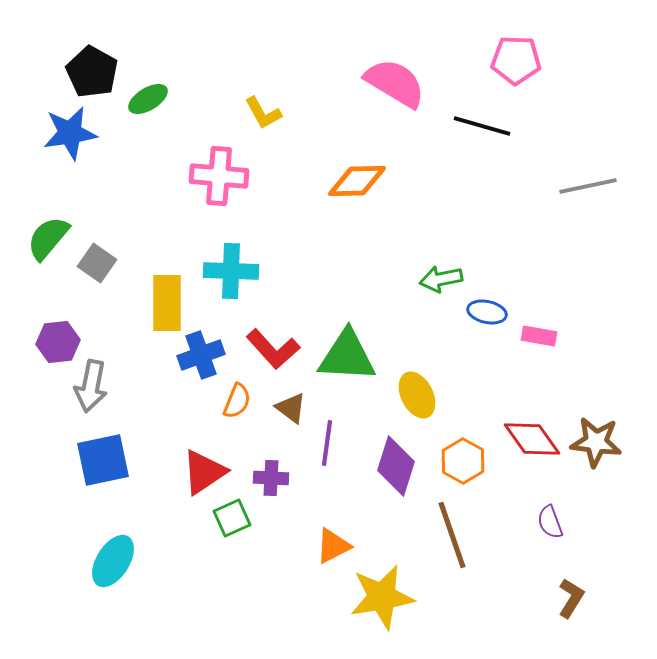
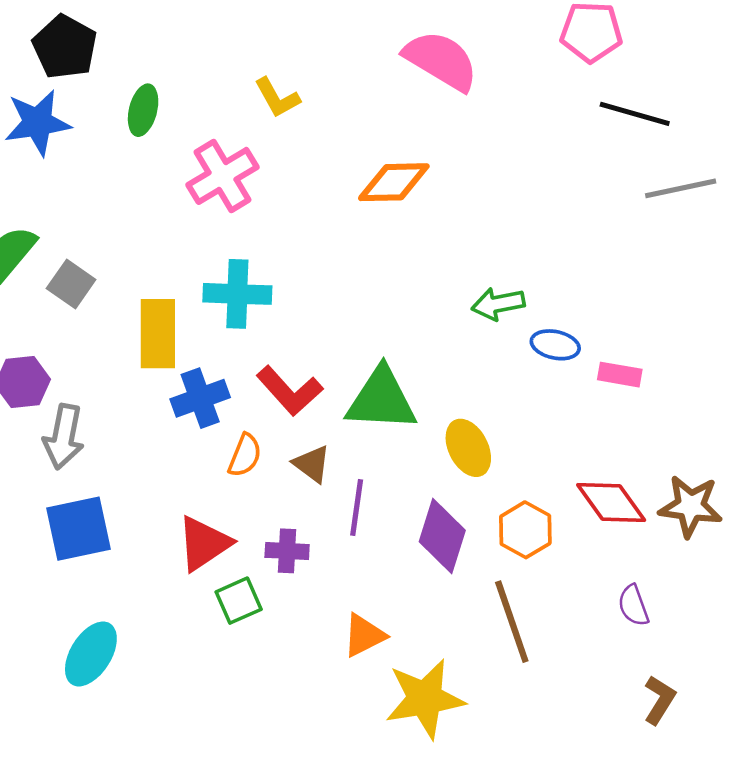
green ellipse: (148, 99) -> (143, 110), moved, turned -45
black line: (482, 126) -> (635, 114), moved
pink cross: (219, 176) -> (223, 176), turned -36

